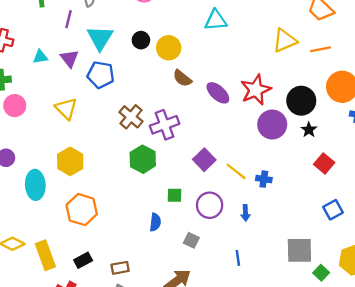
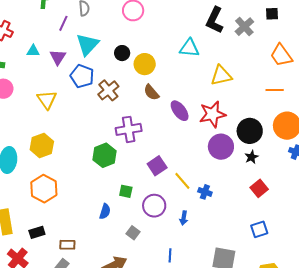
yellow triangle: (285, 41) -> (221, 76), moved
brown cross: (131, 117) -> (108, 90), moved

